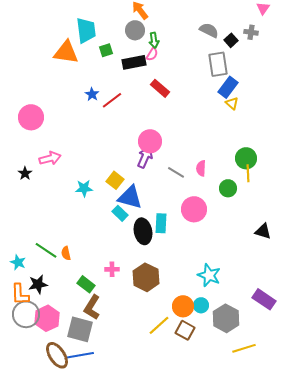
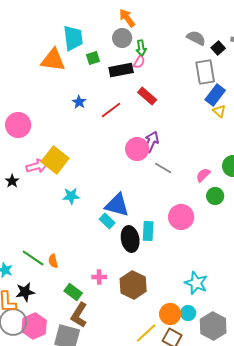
red line: (112, 100) -> (111, 110), moved
purple arrow: (145, 157) -> (151, 142), moved
pink semicircle: (201, 168) -> (203, 175), moved, turned 42
gray line: (176, 172) -> (163, 168), moved
yellow square: (115, 180) -> (55, 160), moved, size x1.5

